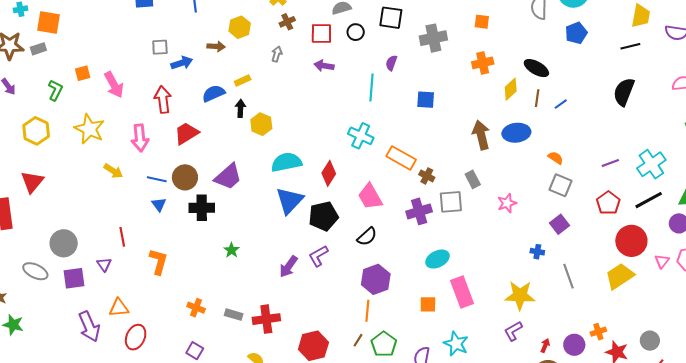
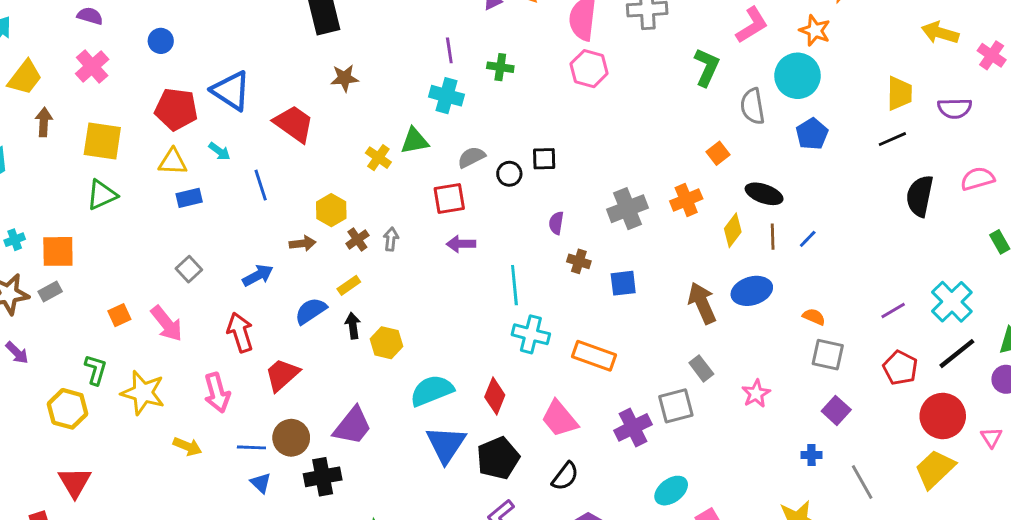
black square: (391, 18) -> (544, 159), size x0.7
brown cross: (287, 22) -> (357, 239), moved
orange square: (482, 22) -> (718, 153), moved, turned -35
black circle: (356, 32) -> (509, 174), moved
gray cross: (433, 38) -> (628, 209), moved
gray square: (160, 47) -> (189, 269), moved, turned -30
cyan line: (371, 87) -> (514, 285), moved
green L-shape: (55, 90) -> (96, 370), moved
black semicircle: (624, 92) -> (920, 196), moved
blue square: (426, 100) -> (623, 283), moved
brown cross: (427, 176) -> (579, 261), moved

